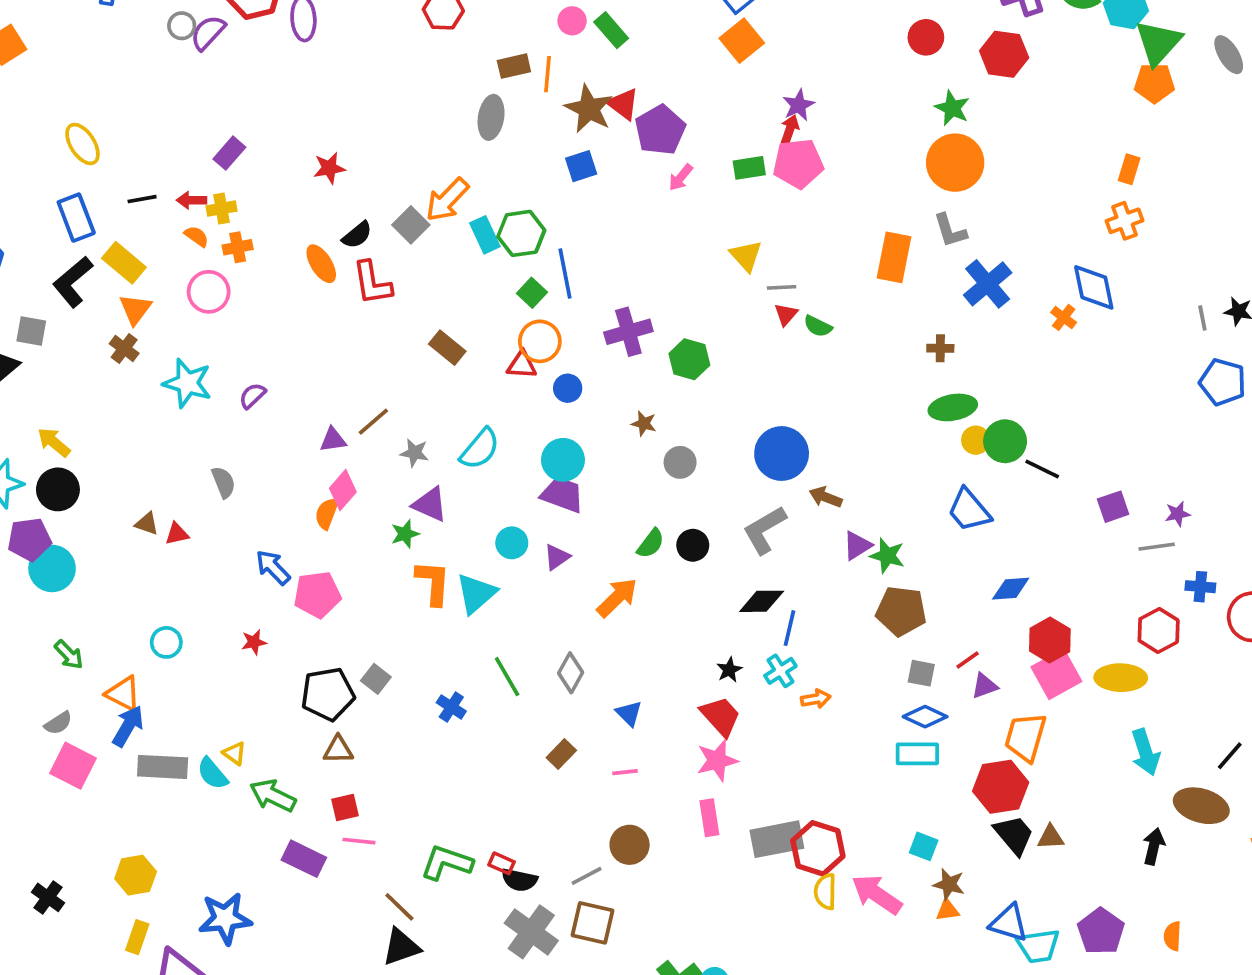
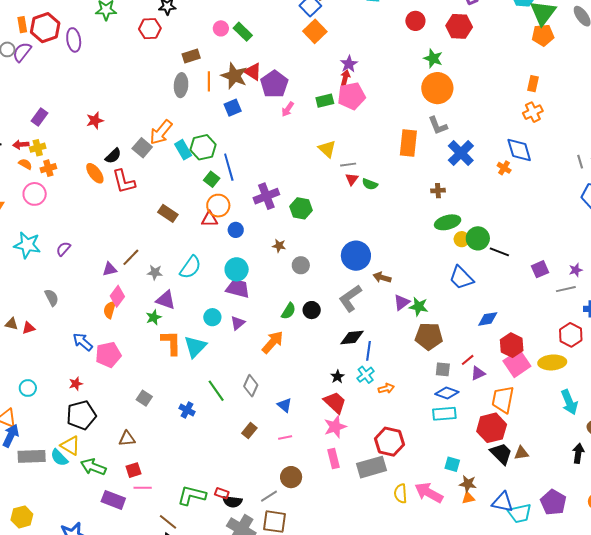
orange line: (547, 74) -> (209, 81), moved
black pentagon: (328, 694) -> (81, 415), moved
yellow triangle: (234, 753) -> (70, 446), size x1.5
red hexagon: (818, 848) -> (389, 442), moved

